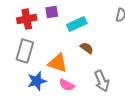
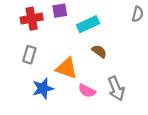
gray rectangle: (25, 51) -> (29, 55), size x0.7
pink semicircle: (67, 85) -> (87, 91), moved

